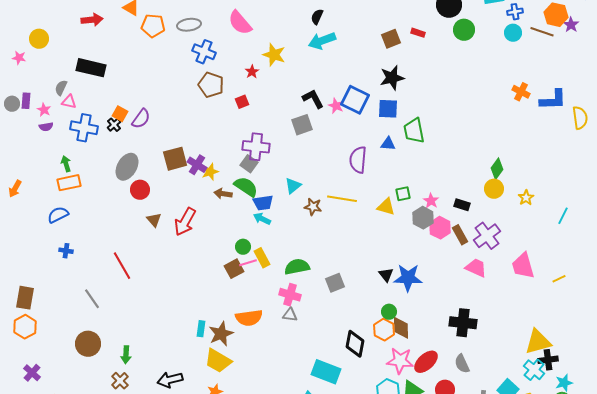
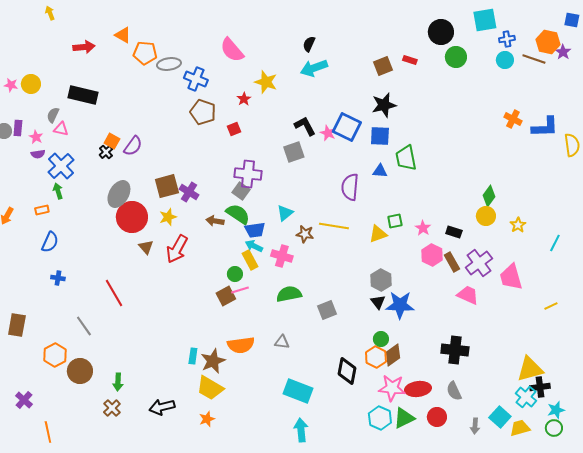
gray ellipse: (189, 25) -> (169, 64), moved
yellow circle: (39, 39) -> (31, 84), moved
blue cross: (84, 128) -> (61, 166), moved, turned 36
yellow star: (210, 172) -> (168, 217), moved
orange rectangle: (69, 183) -> (42, 210), moved, size x0.6
red circle: (140, 190) -> (132, 217), size x1.6
yellow triangle: (386, 207) -> (378, 234), turned -36
blue semicircle: (58, 215) -> (50, 242), turned 140
gray hexagon: (423, 218) -> (381, 280), moved
yellow rectangle: (262, 258) -> (250, 260), moved
pink trapezoid: (523, 266) -> (511, 277), moved
pink cross: (290, 295) -> (282, 256), moved
orange hexagon: (25, 327) -> (55, 355), moved
brown diamond: (401, 328) -> (393, 355), turned 55
red ellipse: (426, 362) -> (418, 389), turned 35
cyan rectangle: (326, 372) -> (298, 391), moved

